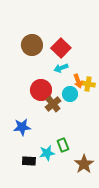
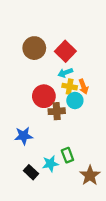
yellow cross: (88, 84) -> (70, 87), moved
brown cross: (53, 104) -> (57, 111), turned 35
black rectangle: (29, 161) -> (31, 172), turned 40

